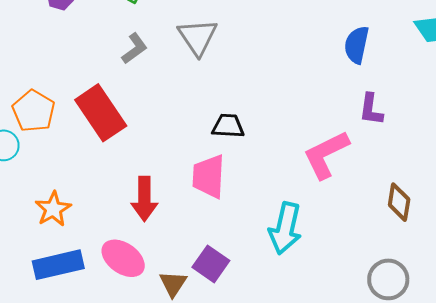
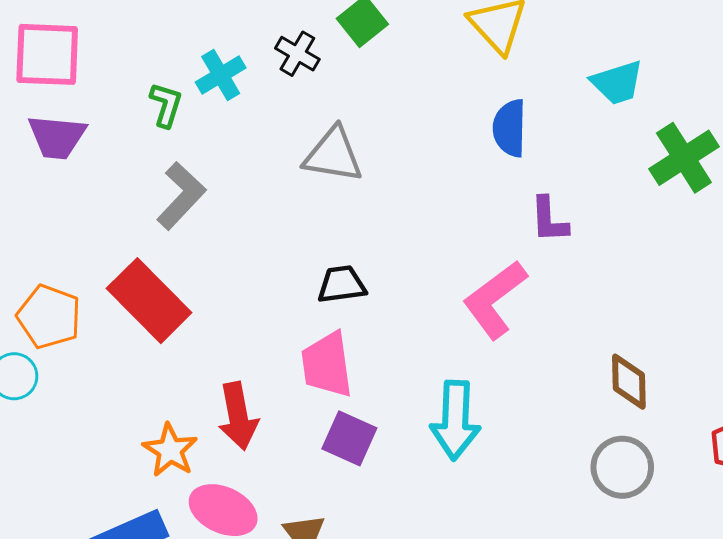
gray triangle: (198, 37) -> (333, 155), moved, turned -36
gray L-shape: (134, 48) -> (181, 196), size x1.4
brown diamond: (399, 202) -> (629, 382), moved
orange star: (53, 209) -> (170, 450), moved
purple square: (211, 264) -> (349, 438), moved

